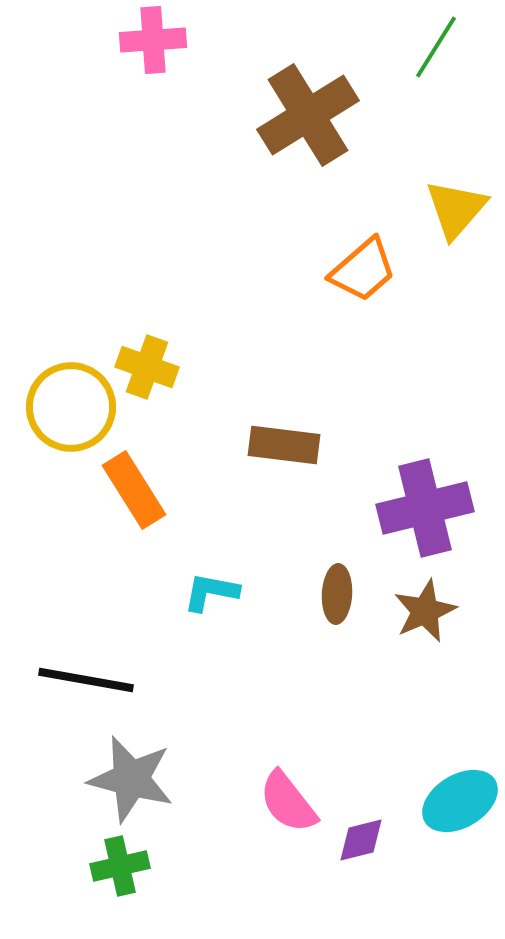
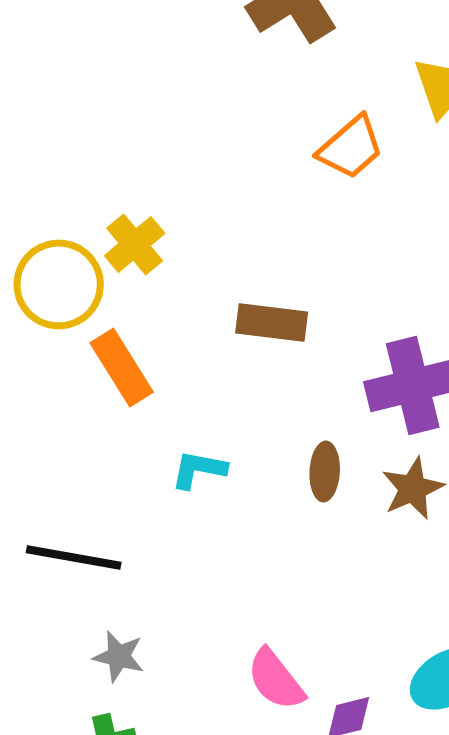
yellow cross: (147, 367) -> (135, 244), turned 30
gray star: (131, 779) -> (119, 656), size x0.6

